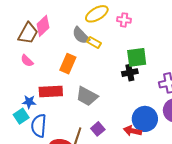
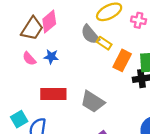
orange rectangle: (68, 64) -> (122, 60), moved
blue star: (29, 102) -> (51, 57), moved

